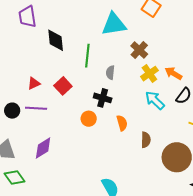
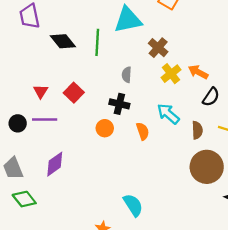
black diamond: (56, 40) -> (63, 41), turned -30
green line: (87, 56) -> (97, 42), moved
red triangle: (34, 83) -> (41, 91), turned -32
cyan arrow: (155, 100) -> (168, 114), moved
brown semicircle: (146, 140) -> (197, 130), moved

